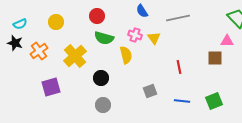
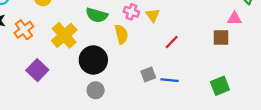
red line: (179, 67) -> (172, 42), moved, turned 56
black circle: (101, 78) -> (93, 60), size x1.6
purple square: (51, 87) -> (37, 70), turned -30
blue line: (182, 101) -> (169, 80), moved

